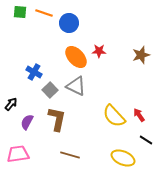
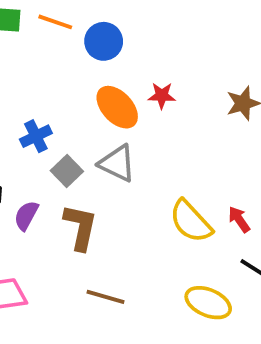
blue cross: (34, 72) -> (36, 136), turned 35
purple semicircle: (27, 122) -> (26, 216), moved

